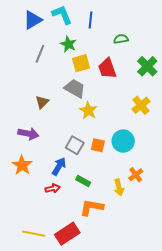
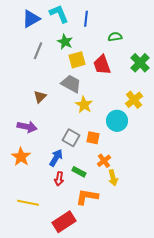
cyan circle: (123, 141) -> (117, 121), moved
orange cross: (136, 175) -> (104, 161), moved
red arrow: (53, 188) -> (59, 179), moved, turned 112
yellow line: (34, 234) -> (28, 203), moved

